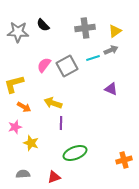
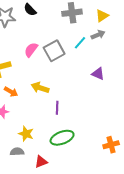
cyan line: (93, 58) -> (80, 43), turned -32
purple line: (61, 123) -> (57, 108), moved
yellow star: (31, 143) -> (26, 134), moved
gray semicircle: (23, 174) -> (17, 152), moved

